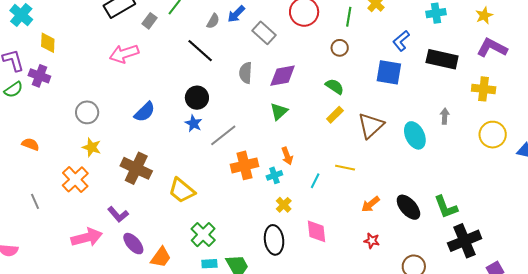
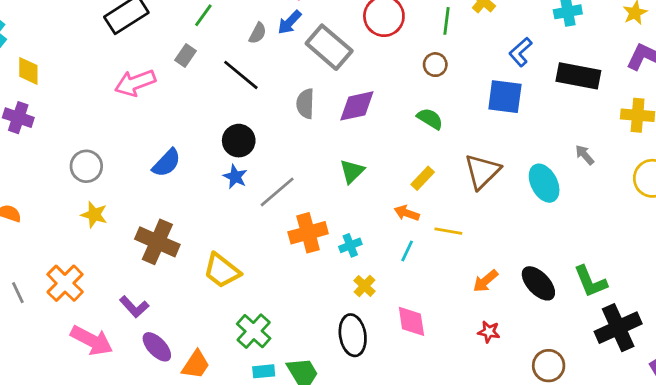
gray rectangle: (150, 21) -> (185, 56), moved
gray rectangle: (264, 33) -> (329, 47), size x1.4
green triangle: (279, 111) -> (352, 171), moved
yellow rectangle: (335, 115) -> (423, 178), moved
gray arrow: (445, 116) -> (585, 155), turned -42
orange arrow: (287, 156) -> (407, 213), moved, turned 132
orange cross: (75, 179) -> (65, 283), moved
pink arrow: (87, 237) -> (92, 340), turned 44

